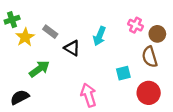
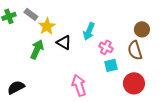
pink cross: (135, 25) -> (106, 47), moved
gray rectangle: (50, 32) -> (31, 14), moved
yellow star: (25, 37) -> (47, 26), moved
green arrow: (39, 69) -> (37, 49), moved, turned -30

